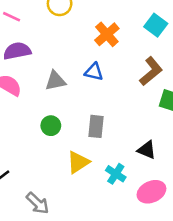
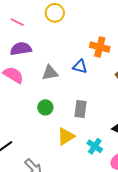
orange cross: (107, 34) -> (100, 47), moved, turned -36

